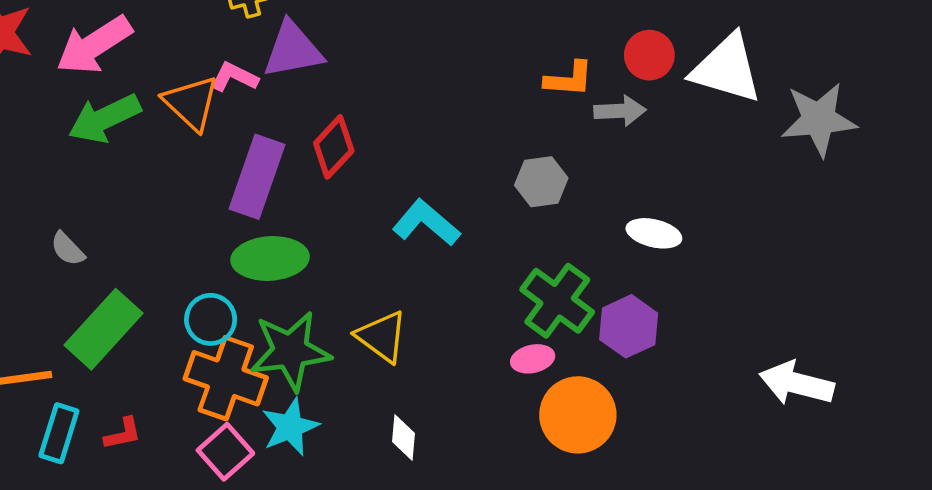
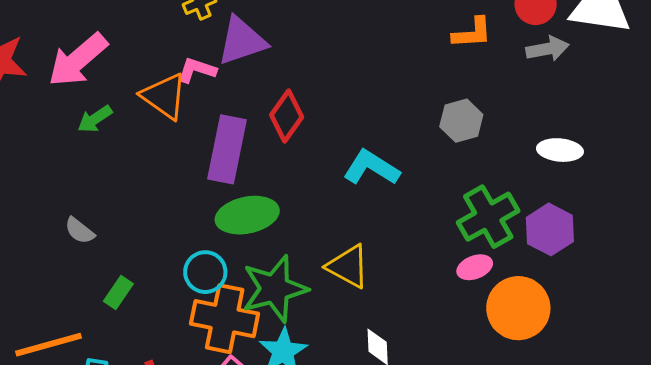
gray arrow: (620, 111) -> (547, 49), moved
green arrow: (105, 118) -> (95, 119), size x0.6
green cross: (557, 301) -> (488, 217), turned 32
green rectangle: (103, 329) -> (118, 292), size x0.5

